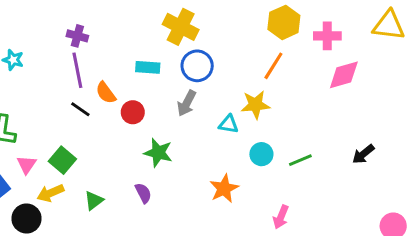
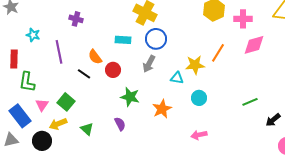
orange line: (273, 66) -> (218, 53), moved
purple line: (77, 70) -> (59, 52), moved
black line: (80, 109) -> (84, 74), moved
black arrow: (363, 154) -> (273, 120), moved
green line: (300, 160) -> (250, 102), moved
orange star: (224, 189) -> (162, 109), moved
green triangle: (94, 201) -> (87, 129), turned -40
pink arrow: (281, 217) -> (199, 135), moved, turned 56

